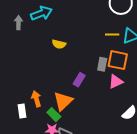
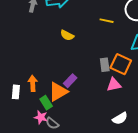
yellow line: (112, 35) -> (107, 21), moved
gray rectangle: (102, 64) -> (105, 65), turned -32
purple rectangle: (79, 80) -> (70, 81), moved

